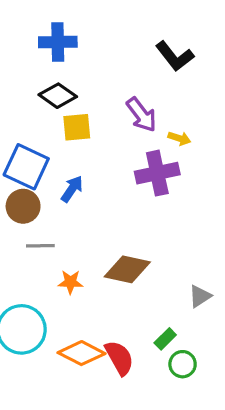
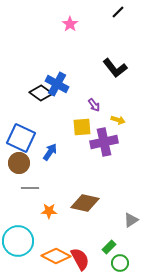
blue cross: (58, 42) -> (57, 84), moved, turned 30
purple arrow: (141, 115) -> (94, 105), size x0.6
yellow square: (77, 127) -> (82, 127), moved

